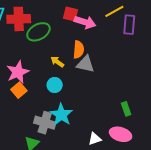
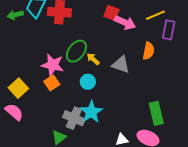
green ellipse: (38, 32) -> (76, 51), moved, turned -30
orange semicircle: (79, 50) -> (149, 51), moved
pink star: (18, 72) -> (53, 65), turned 30
green rectangle: (126, 109) -> (156, 113), size x1.6

